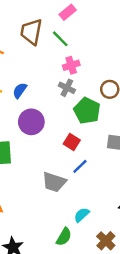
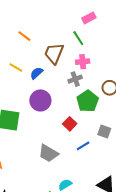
brown trapezoid: (31, 32) -> (54, 53), moved
gray cross: (67, 88) -> (75, 79), turned 32
blue line: (80, 166) -> (83, 146), moved

